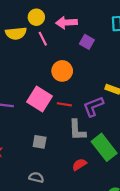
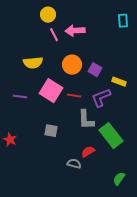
pink arrow: (66, 23) -> (75, 31), moved
yellow semicircle: (16, 33) -> (33, 63), moved
purple square: (87, 42) -> (95, 70), moved
gray semicircle: (36, 177) -> (74, 164), moved

